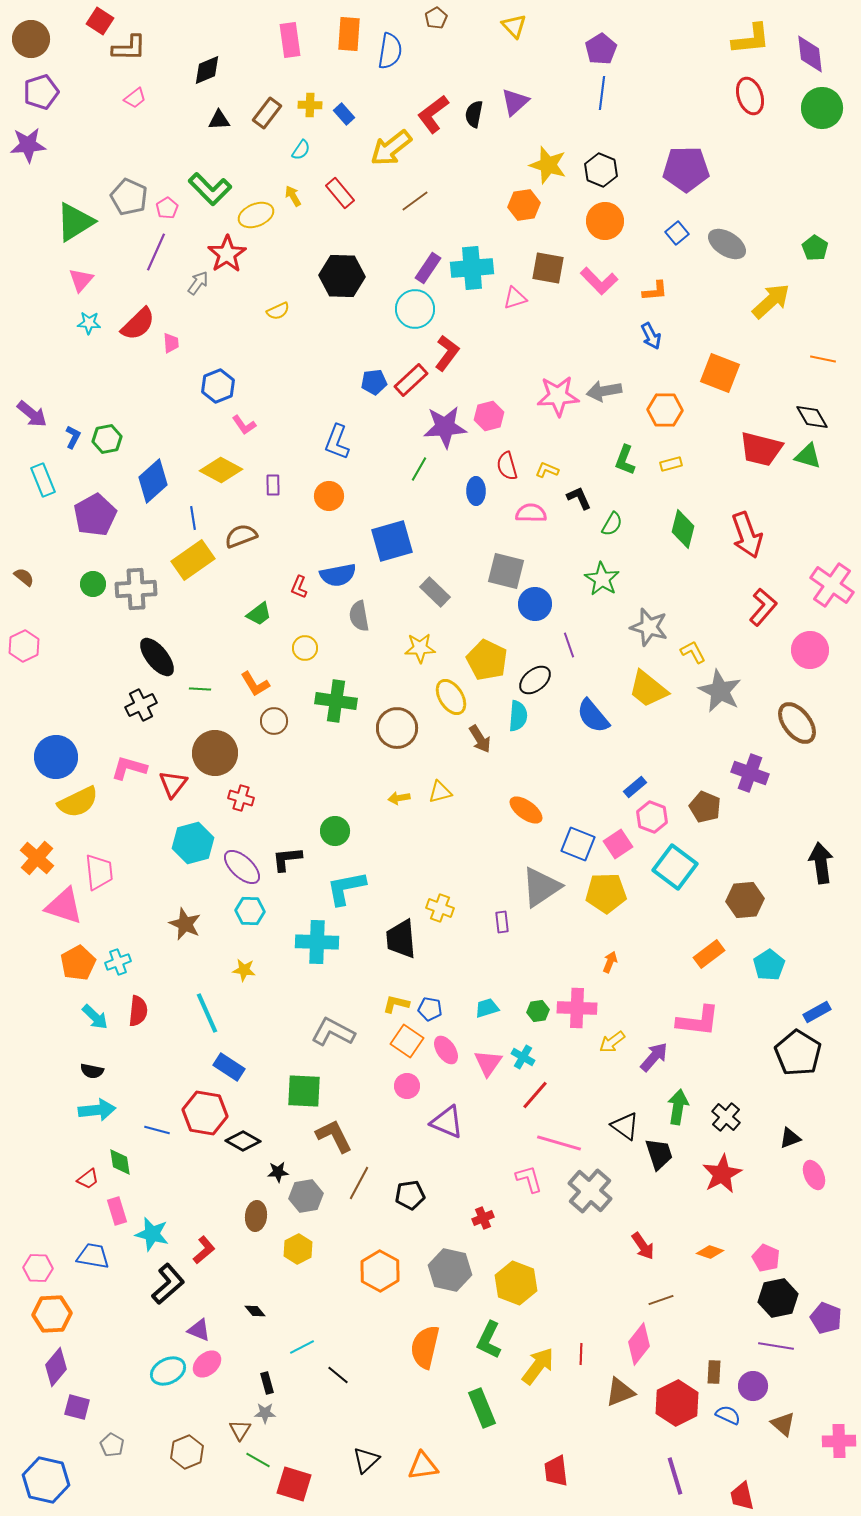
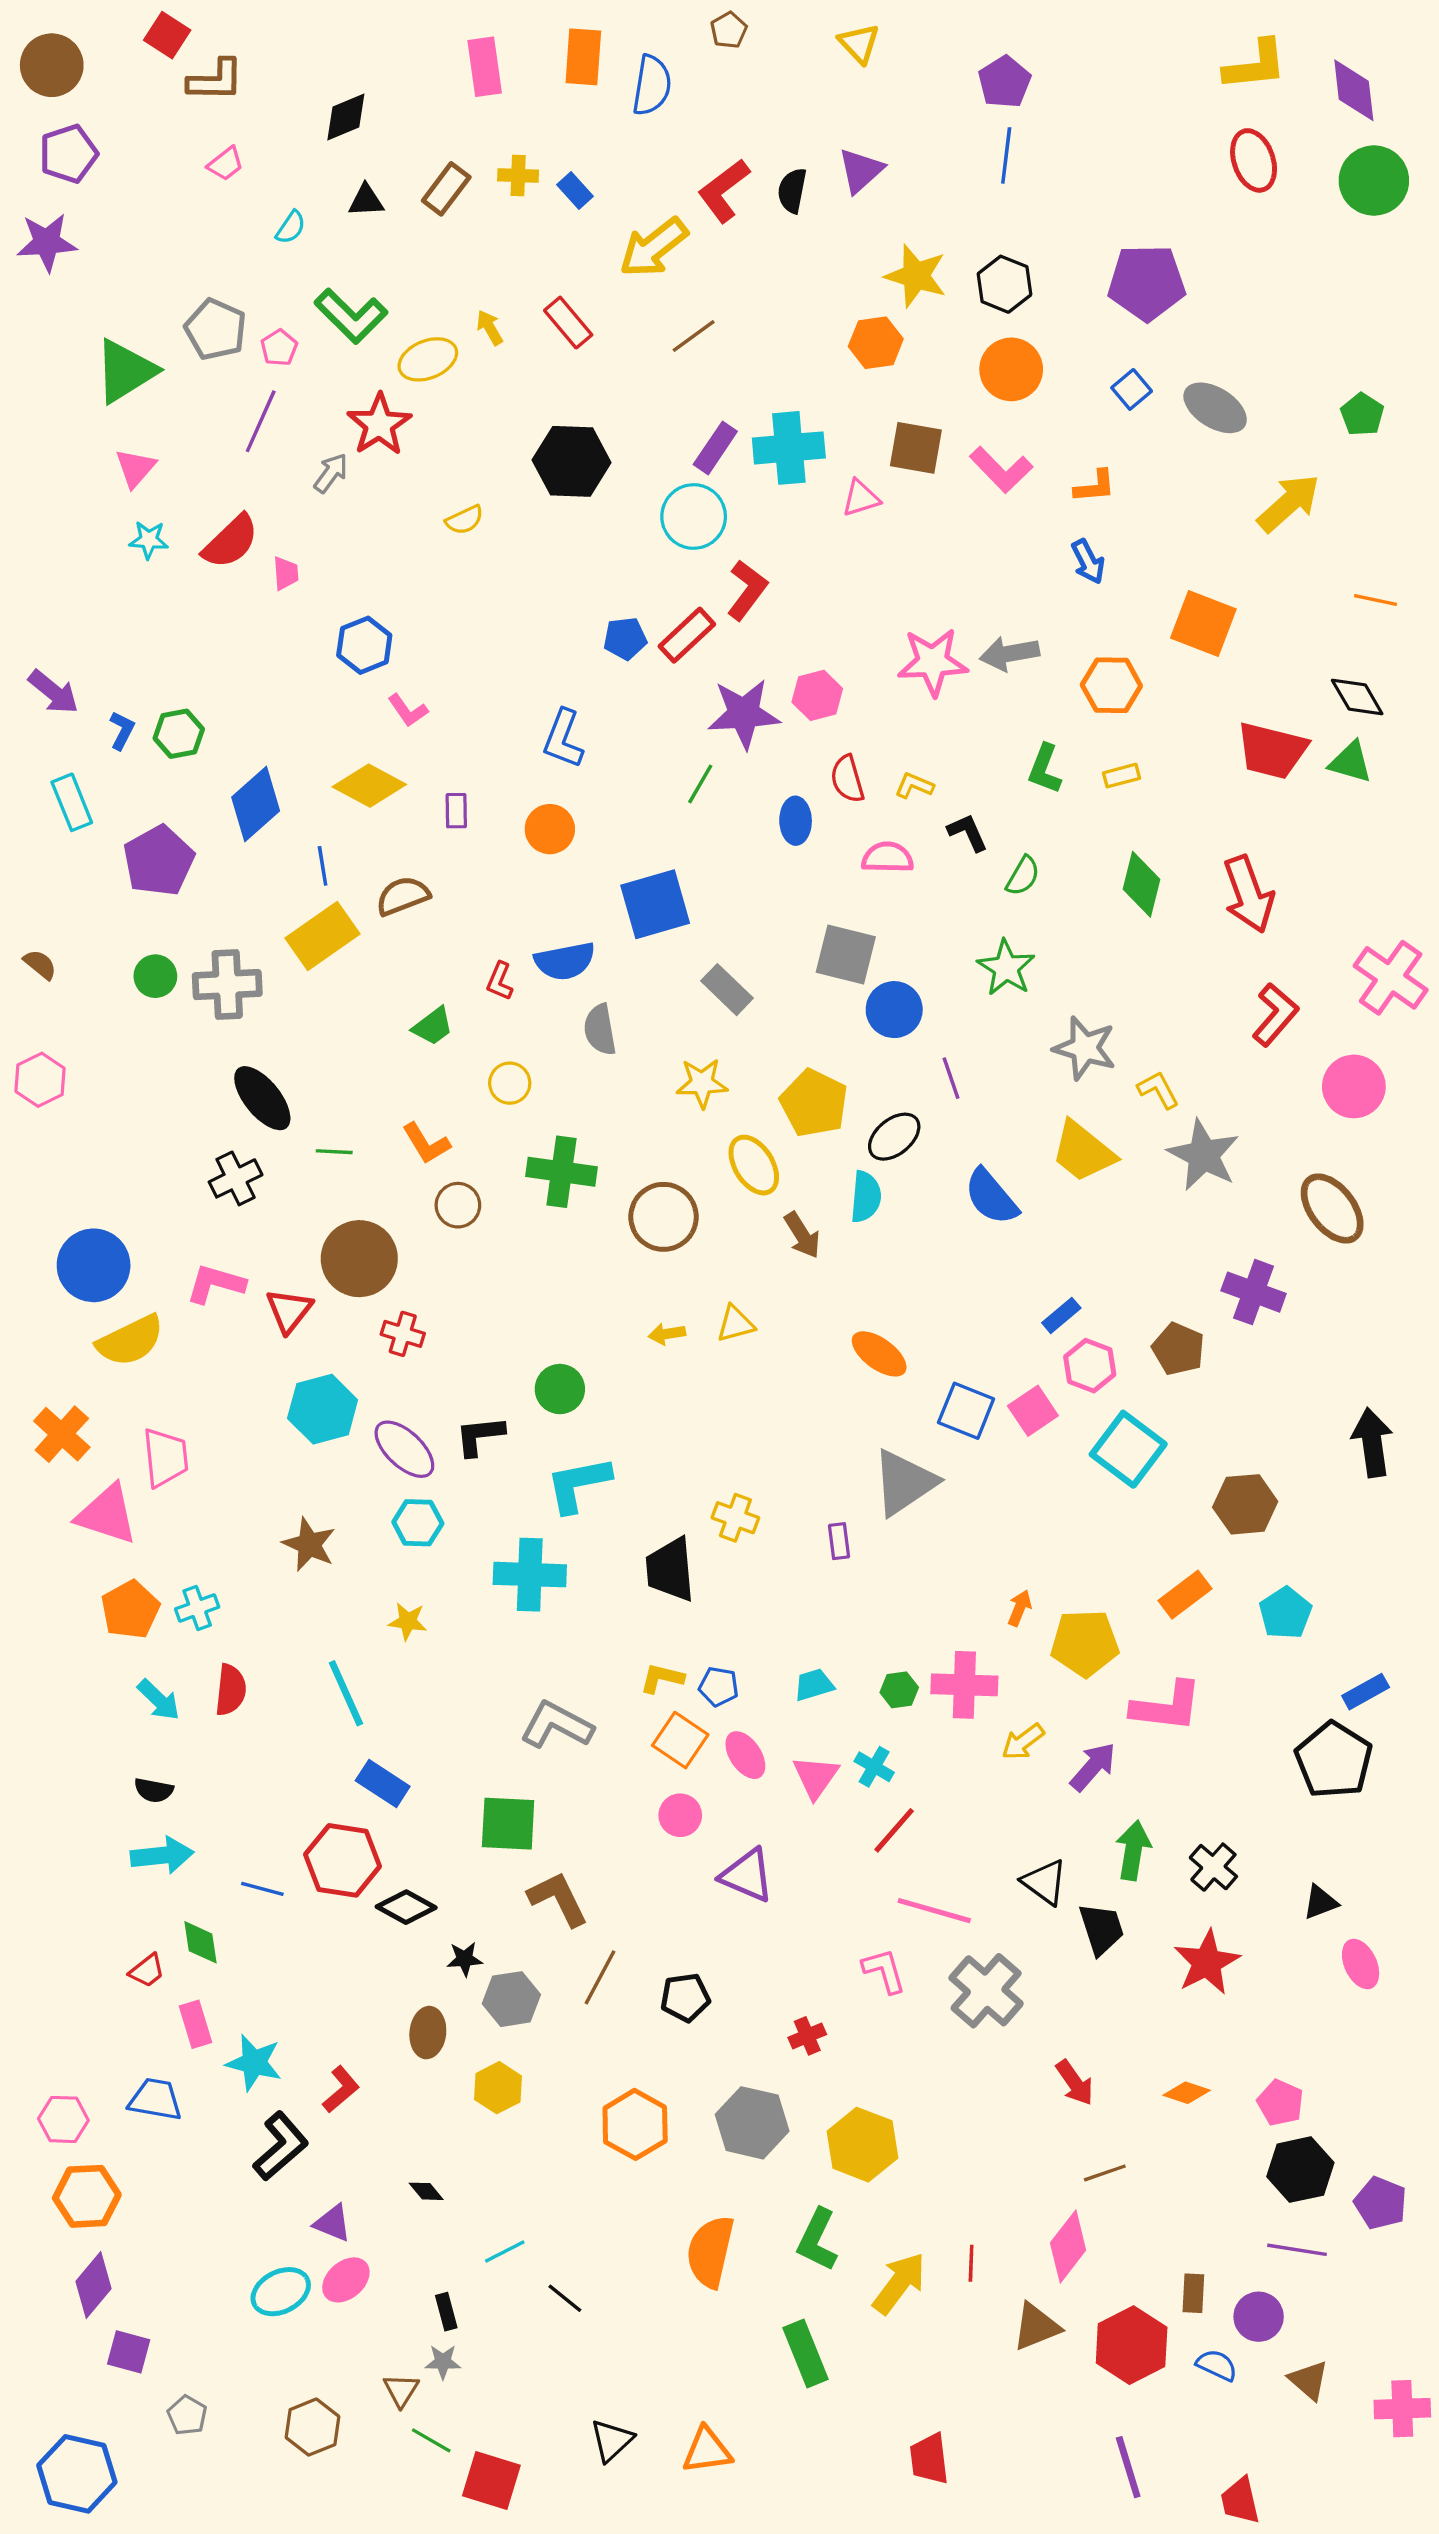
cyan semicircle: (301, 150) -> (291, 227), moved
yellow pentagon: (606, 893) -> (1085, 1643), moved

